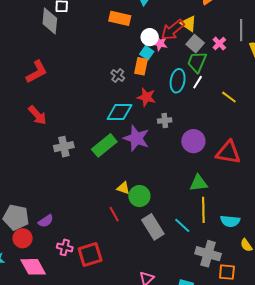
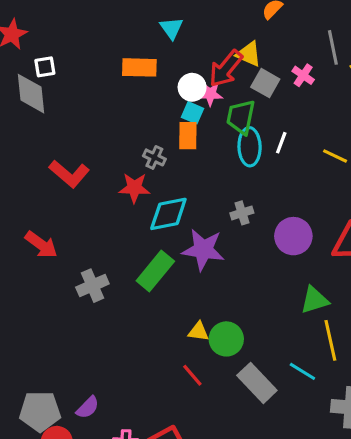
green trapezoid: (197, 62) -> (241, 117), moved
red L-shape: (37, 72) -> (69, 174), moved, turned 80
red star: (146, 97) -> (134, 188), moved

